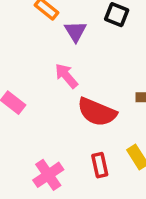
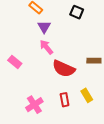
purple triangle: (75, 31) -> (44, 27), moved

